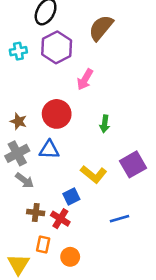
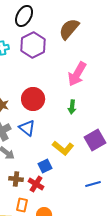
pink arrow: (85, 79) -> (77, 74), moved, size x1.4
blue triangle: (49, 150) -> (27, 128), turned 36
blue line: (119, 219) -> (93, 184), moved

